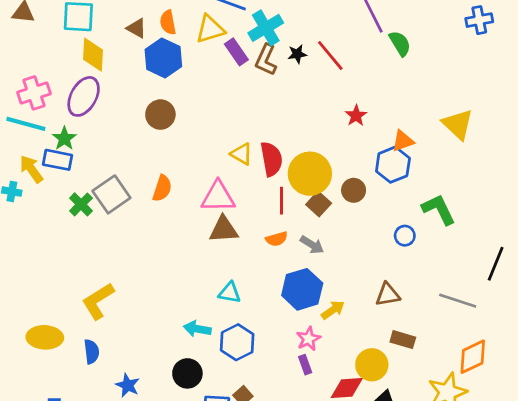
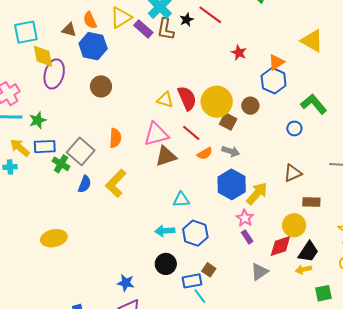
purple ellipse: (84, 96) -> (54, 74), moved
green star: (64, 138) -> (38, 120), turned 30
blue rectangle: (57, 160) -> (45, 147), moved
red line: (281, 201) -> (191, 133), moved, turned -36
yellow L-shape: (98, 301) -> (116, 183), moved
yellow arrow: (333, 310) -> (257, 193), size x1.4
yellow ellipse: (45, 337) -> (54, 238), moved
blue semicircle: (92, 352) -> (85, 184), moved, turned 42

